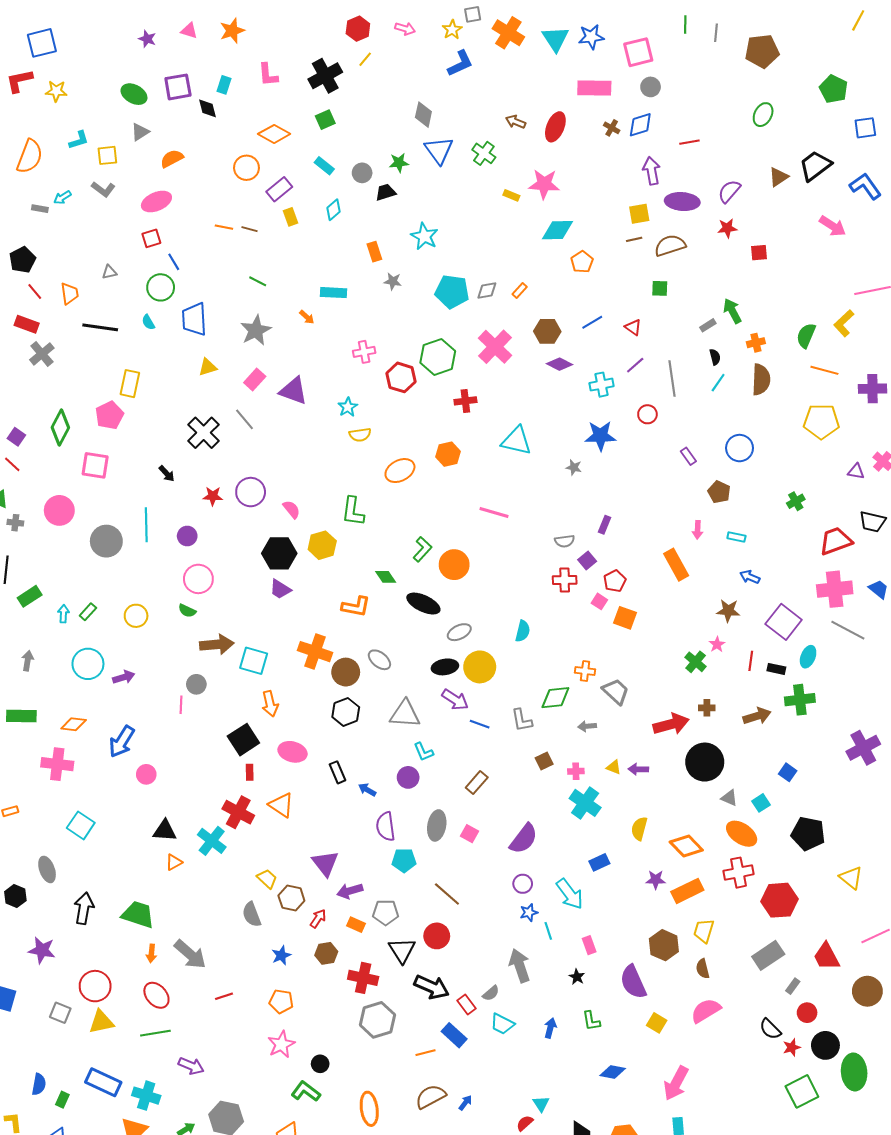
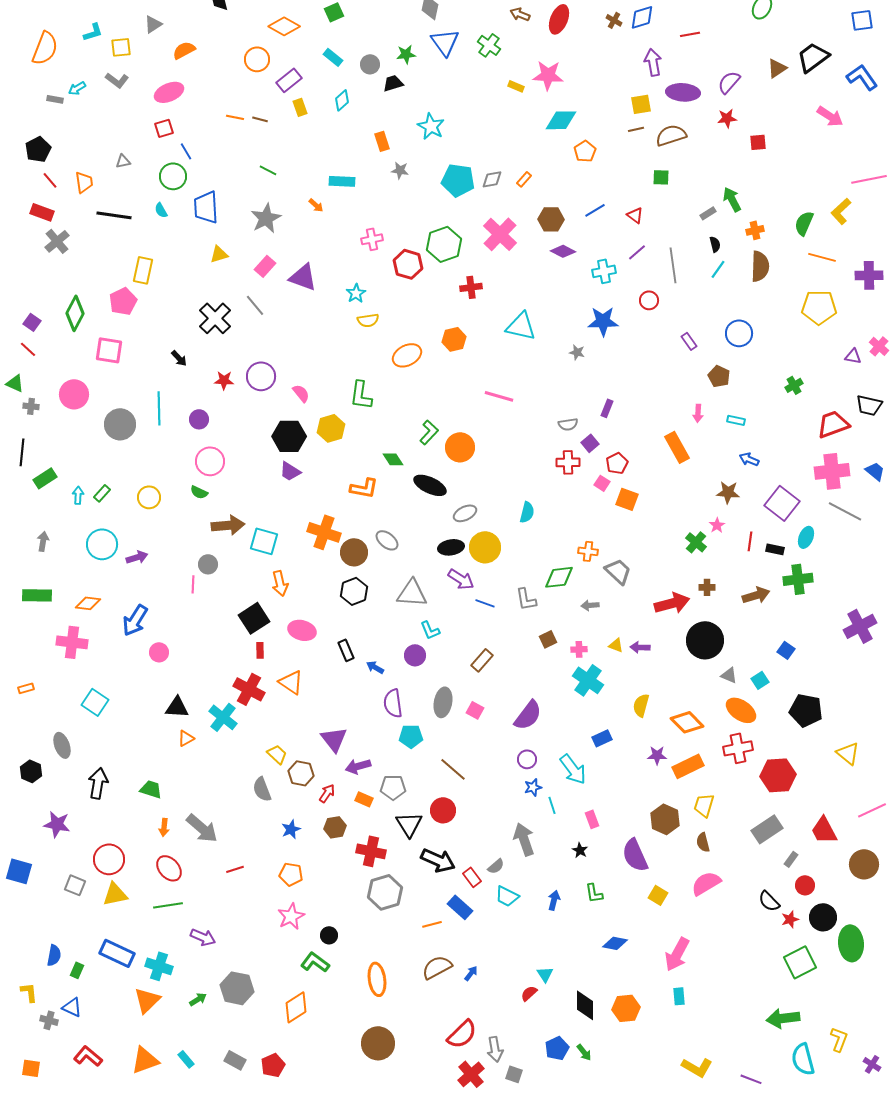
green trapezoid: (138, 914) -> (151, 789), size x0.7

